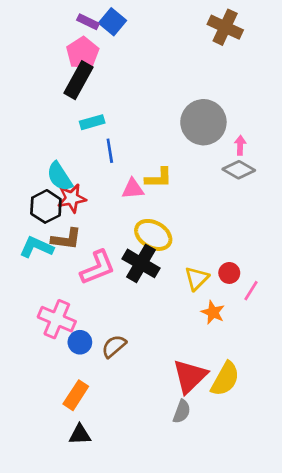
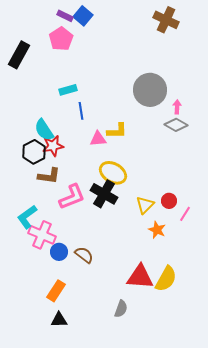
black rectangle: (79, 80) -> (19, 55), moved
cyan L-shape: (36, 247) -> (27, 217), moved, turned -60
brown semicircle: (114, 346) -> (84, 255), turned 78
red triangle: (190, 376) -> (140, 277), turned 48
gray semicircle: (182, 411) -> (121, 309), moved

